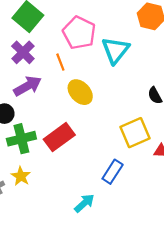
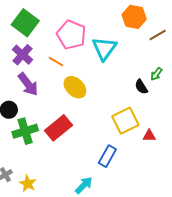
orange line: (60, 62) -> (56, 62), turned -35
purple arrow: (27, 86) -> (28, 84), turned 85
yellow star: (21, 176) -> (28, 184), moved

